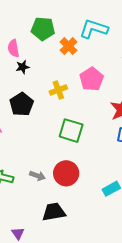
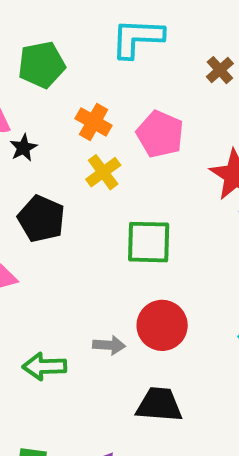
orange cross: (69, 46) -> (94, 122), moved
black trapezoid: (54, 212) -> (159, 405), turned 30

